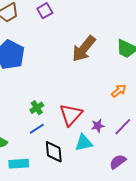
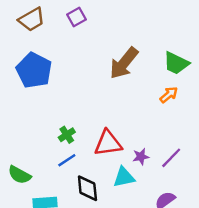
orange arrow: (119, 91) -> (169, 95), moved
red triangle: (71, 115) -> (108, 143), turned 40

